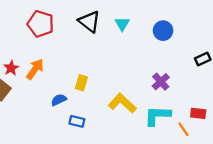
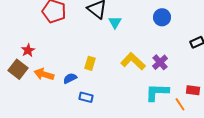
cyan triangle: (122, 24) -> (115, 22), moved
orange arrow: (35, 69) -> (44, 74), moved, turned -108
yellow L-shape: (122, 103) -> (133, 61), moved

